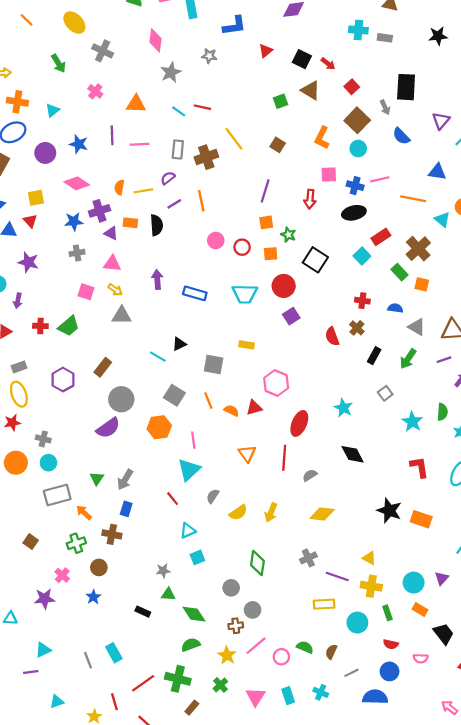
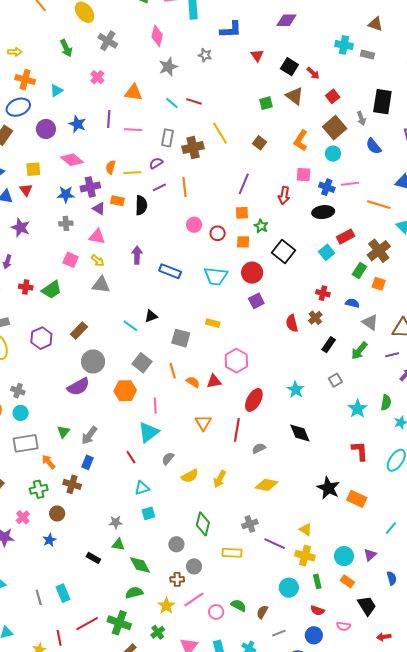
red triangle: (266, 51) -> (257, 55), turned -32
green rectangle: (399, 272) -> (359, 270), turned 70
yellow rectangle: (324, 604) -> (232, 553), moved

